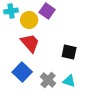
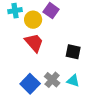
blue square: (22, 72) -> (30, 84), moved

